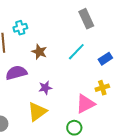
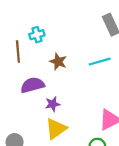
cyan line: (76, 52) -> (100, 62), turned 30
purple star: (45, 88) -> (53, 104), moved

